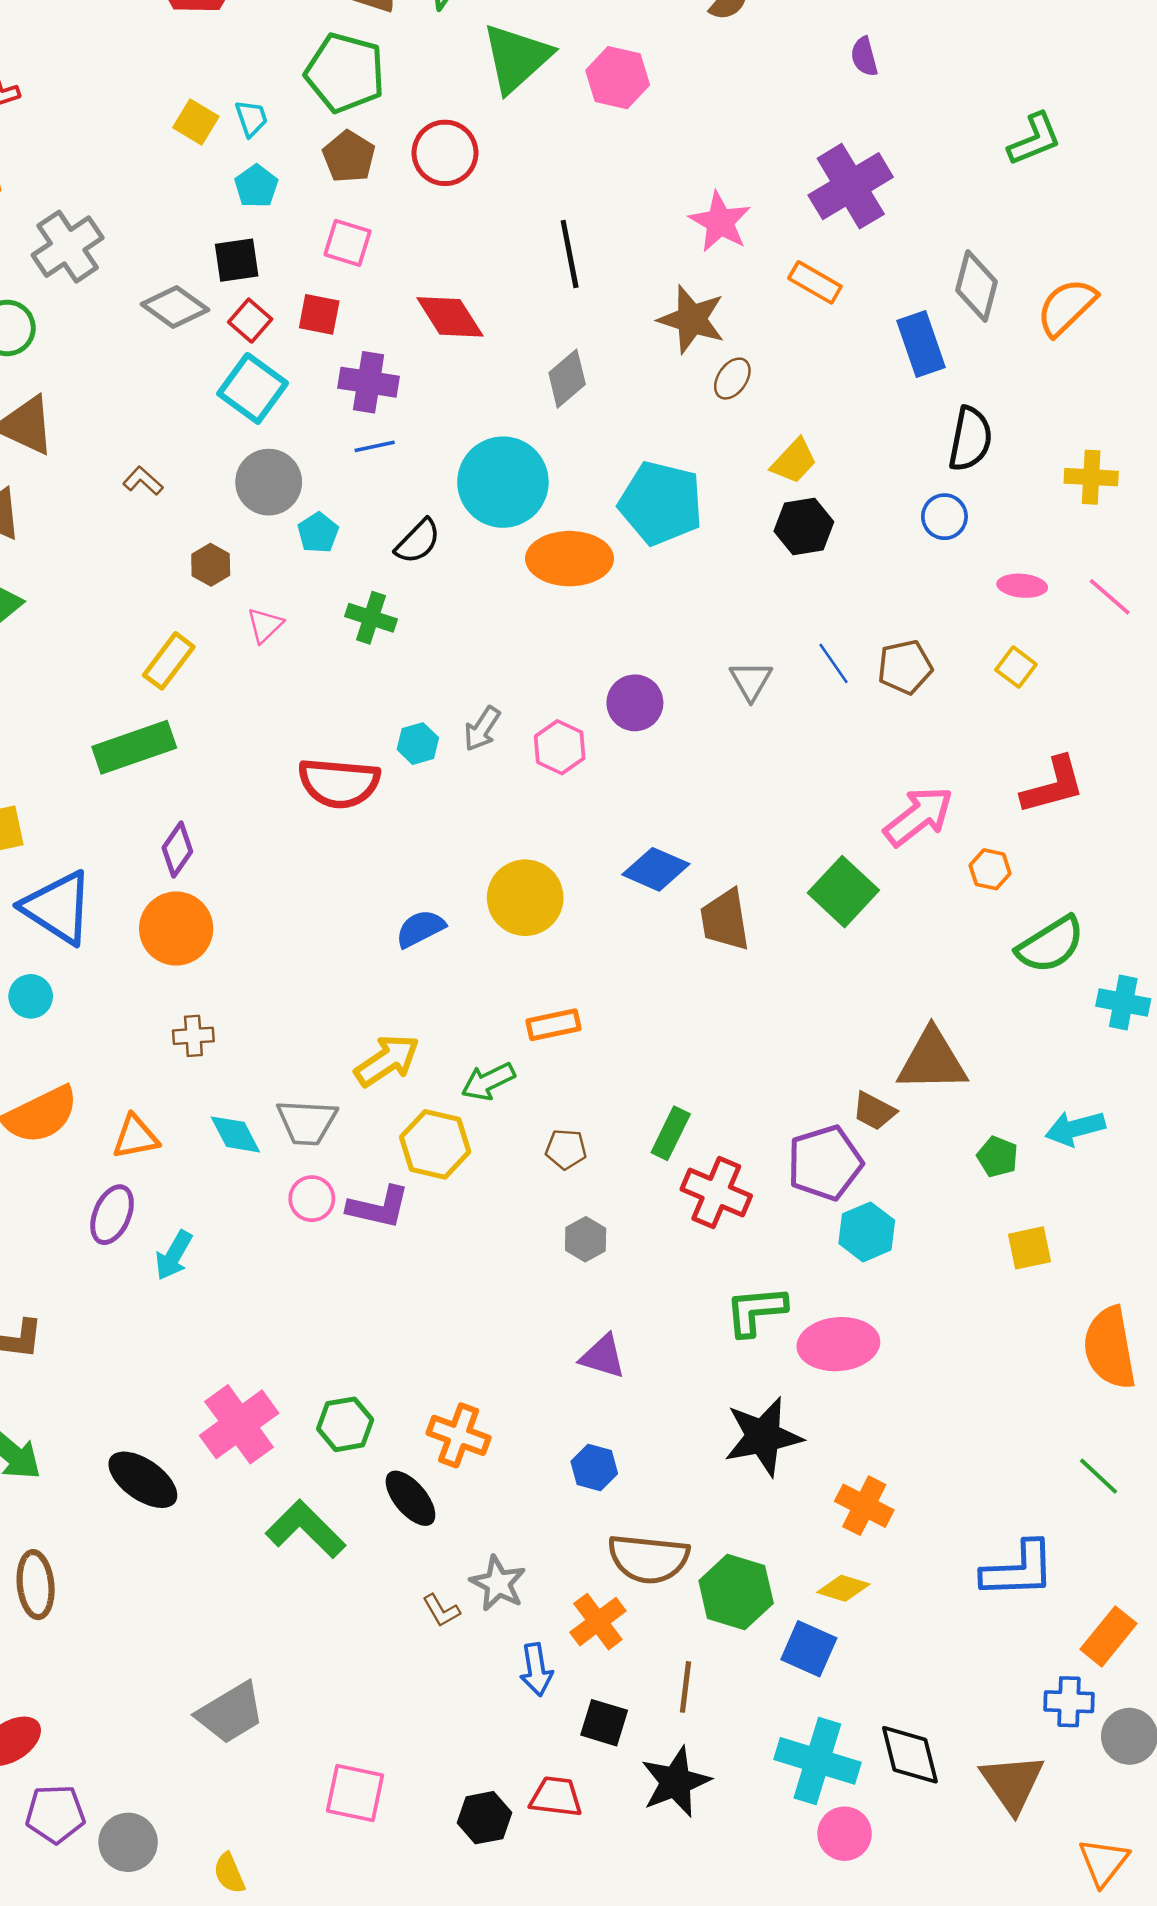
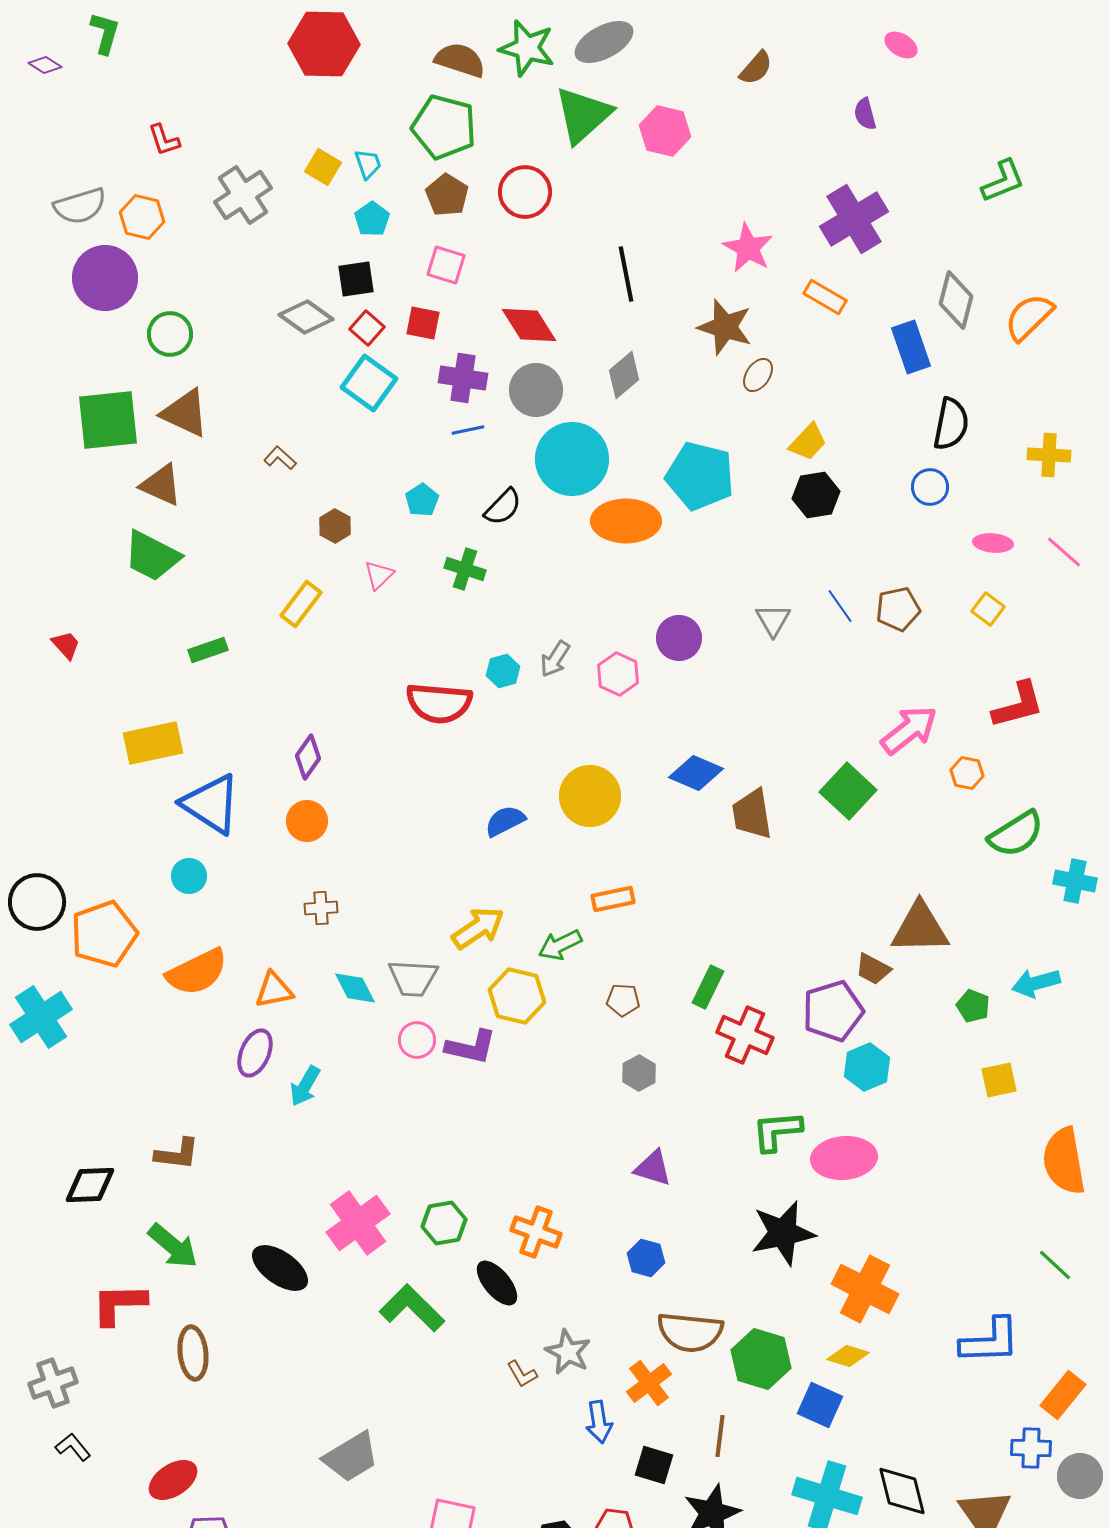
gray cross: (68, 247) -> (243, 195), moved
gray circle: (269, 482) -> (536, 390), moved
green rectangle: (134, 747) -> (208, 650), moved, size x0.6
orange circle: (176, 929) -> (307, 821), size x0.7
orange cross: (864, 1506) -> (865, 1289), size x1.4

